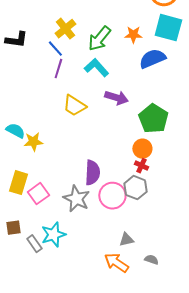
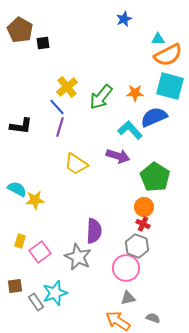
black L-shape: (16, 40) -> (21, 126), moved
cyan L-shape: (96, 68) -> (130, 130), moved
yellow rectangle: (18, 183) -> (20, 241), size x0.6
pink circle: (112, 196) -> (126, 268), moved

